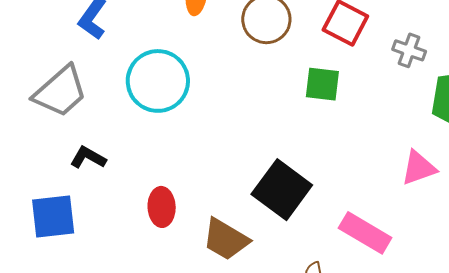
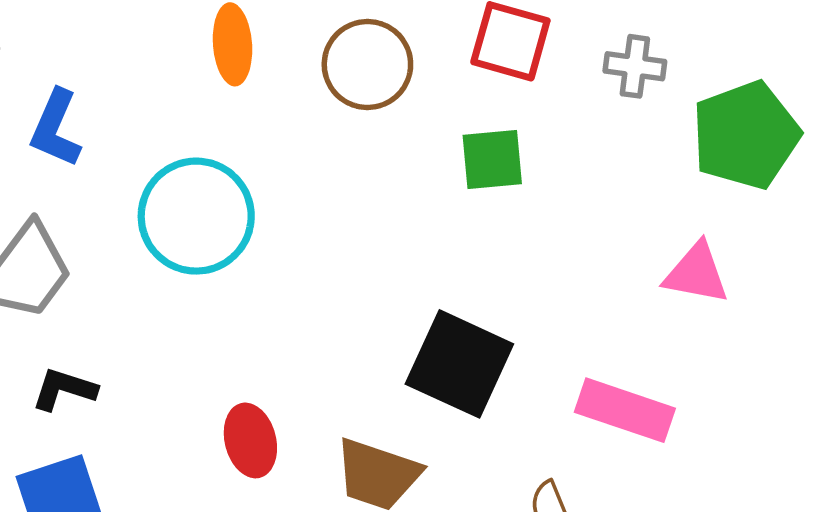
black L-shape: (88, 158) -> (64, 389), moved
pink triangle: (419, 168) -> (696, 273), turned 42

